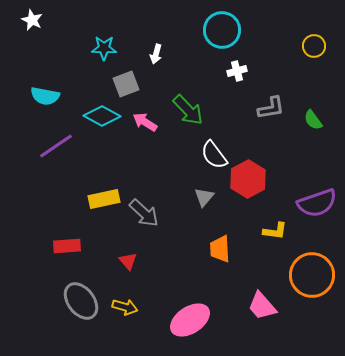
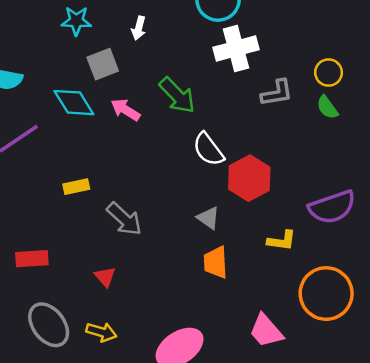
yellow circle: (314, 46) -> (329, 73), moved
white cross: (237, 71) -> (236, 48), size x1.8
cyan diamond: (102, 116) -> (74, 103), turned 30
gray triangle: (204, 197) -> (208, 218), moved, turned -35
yellow rectangle: (104, 199) -> (76, 187), moved, size x0.7

